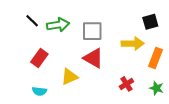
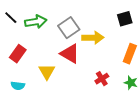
gray square: (92, 31) -> (69, 28), turned -35
yellow arrow: (133, 44) -> (93, 38), moved
yellow triangle: (69, 77) -> (47, 72), turned -36

